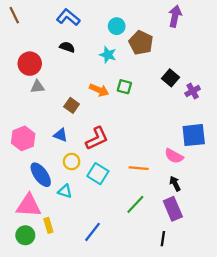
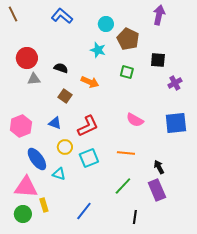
black semicircle: (67, 47) -> (61, 68), moved
black square: (171, 78) -> (158, 60), moved, turned -35
green square: (124, 87) -> (127, 72), moved
pink semicircle: (174, 156) -> (135, 120), moved
cyan square: (98, 174) -> (89, 158), turned 36
black line: (163, 239) -> (135, 217), moved

